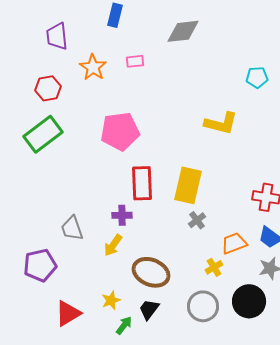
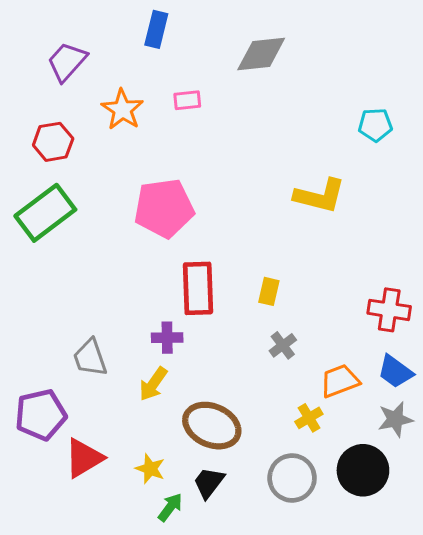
purple trapezoid: (57, 36) -> (67, 62), turned 48
yellow rectangle: (188, 185) -> (269, 291), size x0.5
yellow star: (111, 300) -> (150, 469), turned -30
red triangle: (68, 313) -> (84, 458), moved

